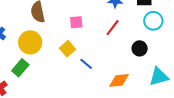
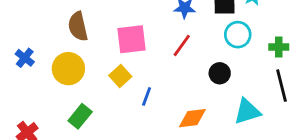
pink square: (76, 22) -> (131, 39), size x1.6
blue line: (86, 64) -> (147, 96), turned 72
green rectangle: (20, 68) -> (80, 116), moved

